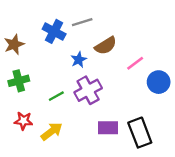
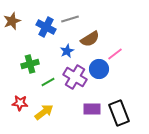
brown star: (14, 44) -> (12, 21), moved
green cross: (19, 81) -> (30, 64), moved
blue circle: (159, 82) -> (99, 69), moved
purple cross: (88, 90) -> (75, 77), turned -30

